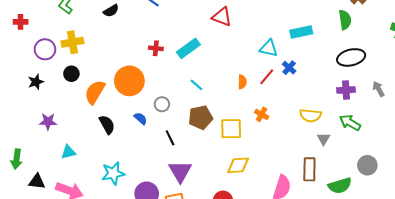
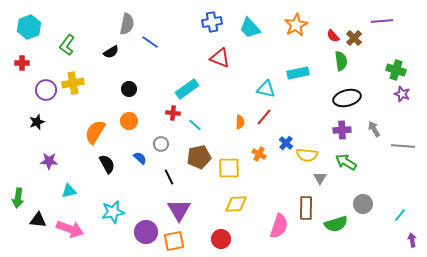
red cross: (156, 48) -> (173, 113), moved
blue cross: (289, 68) -> (286, 143), moved
black circle: (71, 74) -> (129, 89), moved
orange circle: (129, 81) -> (129, 121), size x0.6

